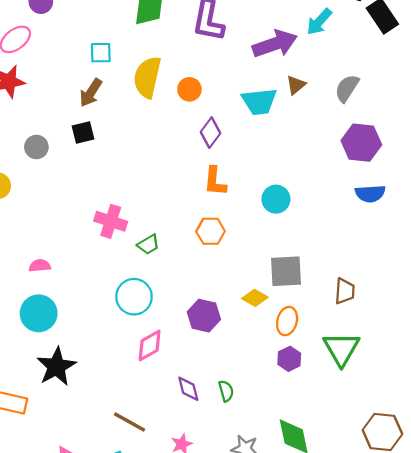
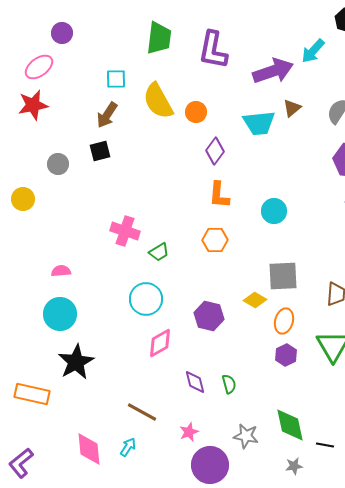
yellow semicircle: (147, 77) -> (158, 101), turned -42

